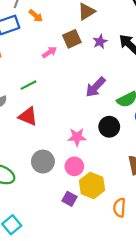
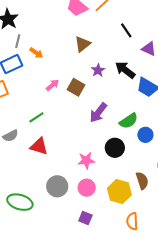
brown square: (72, 39) -> (76, 87), moved, turned -30
yellow hexagon: (92, 185) -> (119, 192), moved

